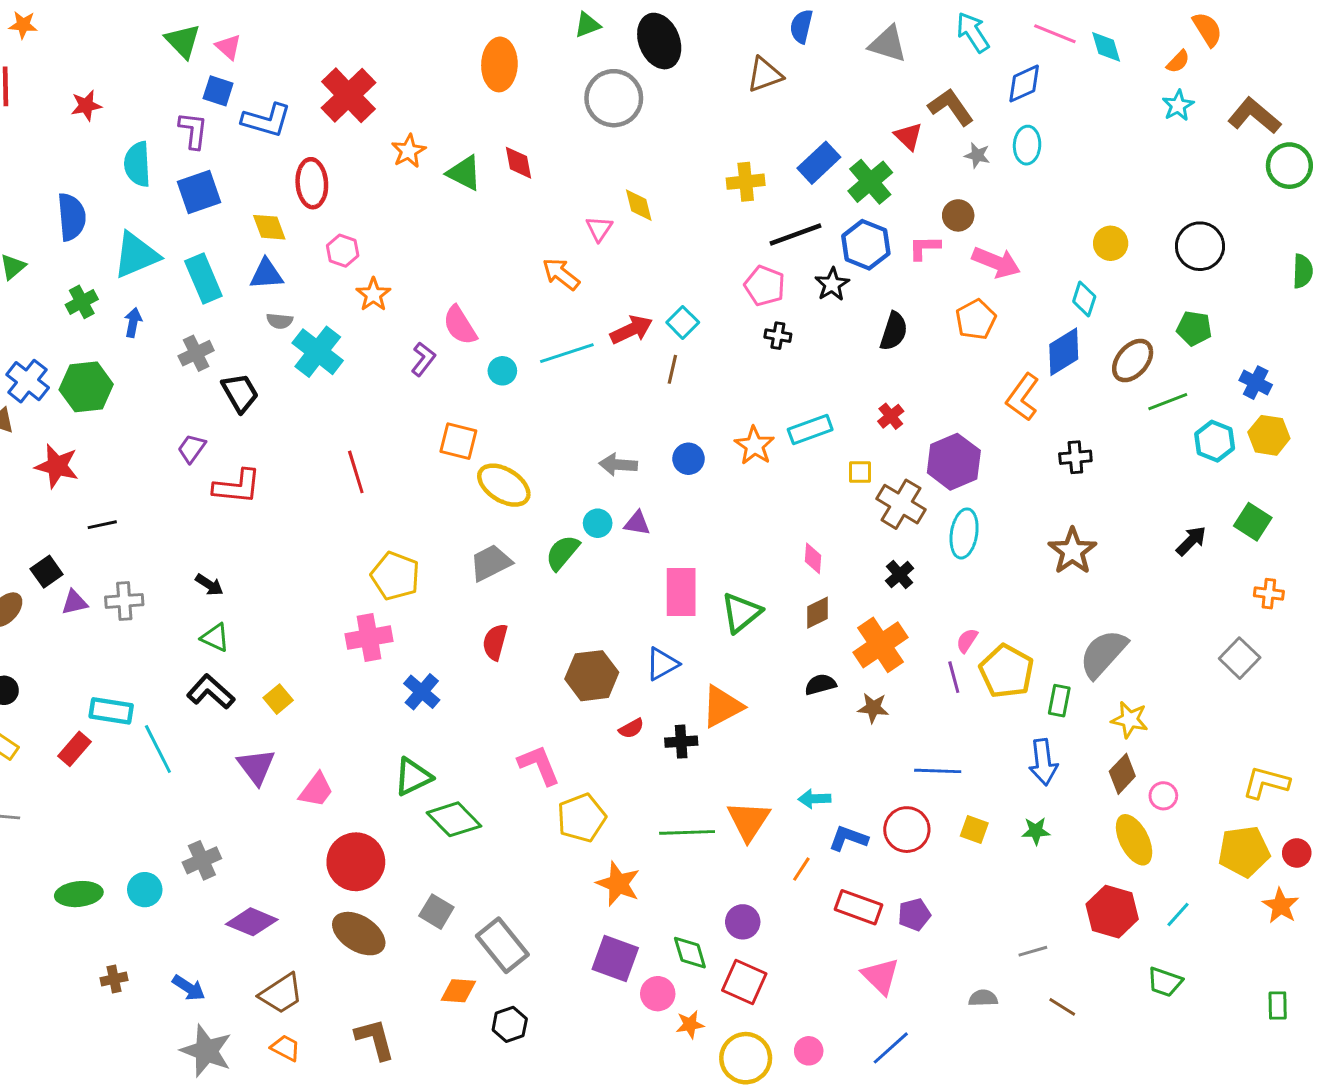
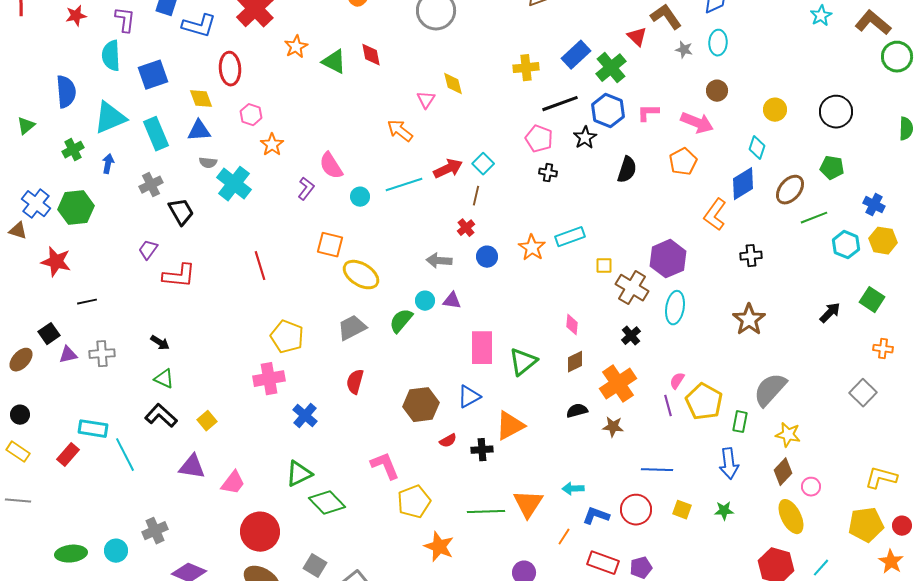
purple L-shape: (193, 130) -> (125, 20), moved
brown circle: (958, 215) -> (717, 91), moved
red cross: (891, 416) -> (466, 228), moved
purple triangle: (256, 767) -> (192, 467), turned -44

